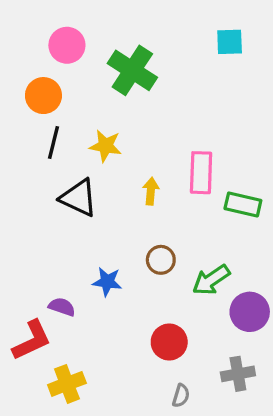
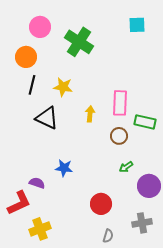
brown circle: (161, 260) -> (119, 136), moved
green arrow: (211, 280) -> (126, 167), size x0.6

